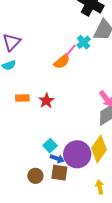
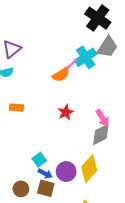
cyan cross: (84, 42) -> (86, 57), size x1.5
red star: (46, 101) -> (66, 112), moved
purple circle: (77, 154) -> (66, 172), size x0.7

